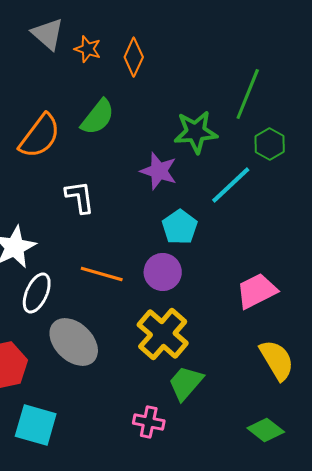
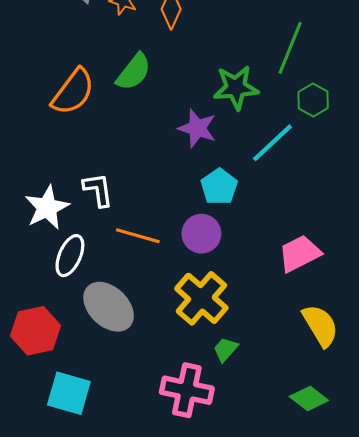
white L-shape: (80, 197) -> (98, 190), moved
green trapezoid: (186, 383) -> (225, 349), size x0.7
pink cross: (149, 422) -> (187, 390), size x1.6

